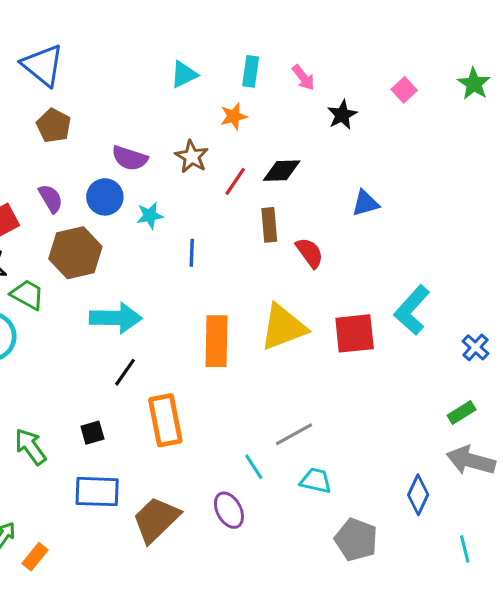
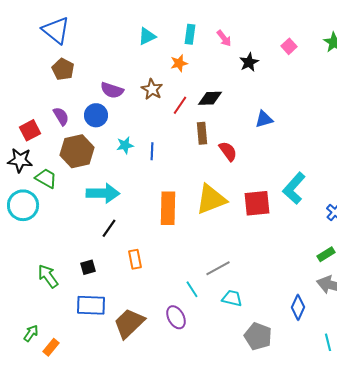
cyan star: (150, 216) -> (125, 145), moved
orange rectangle: (165, 420) -> (135, 259), size x0.6

